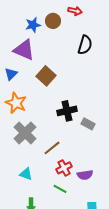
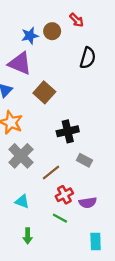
red arrow: (75, 11) -> (77, 20), turned 32
gray rectangle: (88, 124) -> (84, 160), moved

